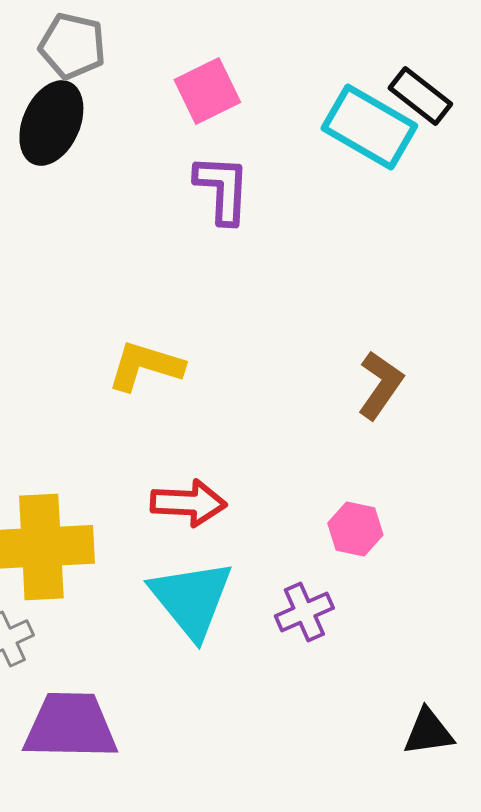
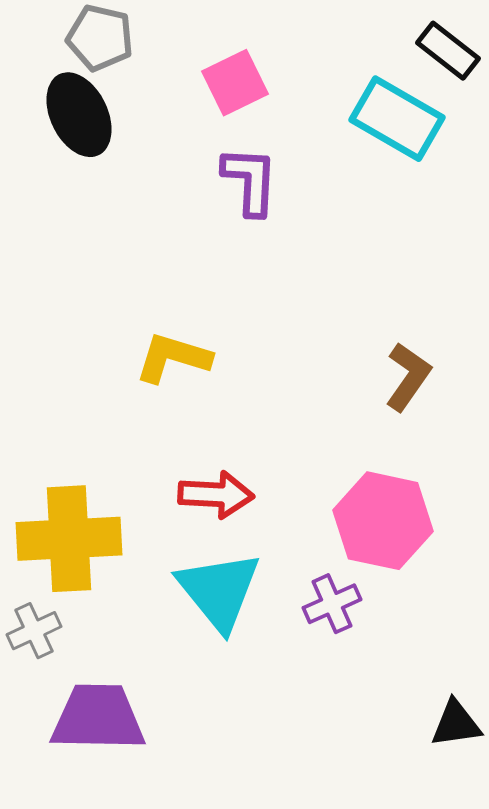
black rectangle: (420, 96) -> (448, 51), moved
black ellipse: (51, 123) -> (79, 115), turned -50
pink hexagon: (355, 529) -> (383, 521), size x1.8

